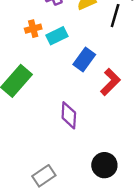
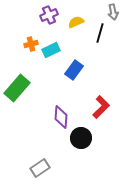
red L-shape: (110, 82) -> (101, 107), moved
black circle: (104, 165) -> (81, 138), moved

